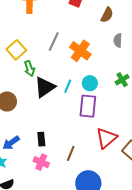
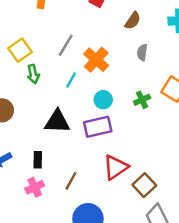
cyan line: (68, 86) -> (71, 80), moved
black triangle: (45, 87) -> (57, 122), moved, turned 30
purple rectangle: (88, 106) -> (98, 127), turned 65
pink cross: (41, 162) -> (35, 187), turned 35

